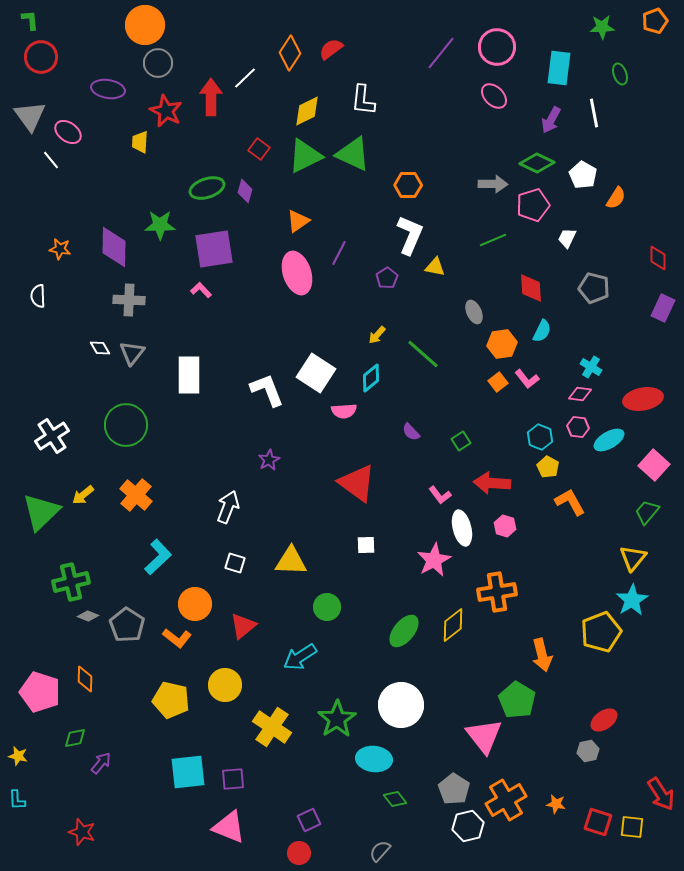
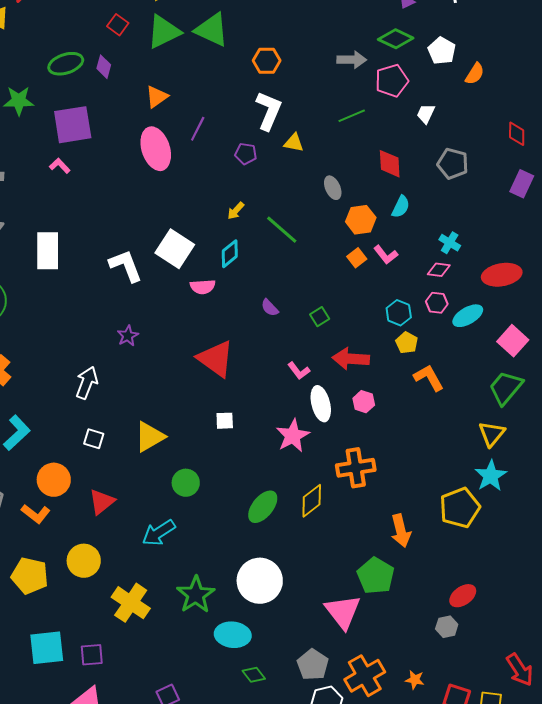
purple pentagon: (387, 278) -> (246, 154), turned -30
green trapezoid: (647, 512) -> (506, 388), size x1.4
yellow triangle: (291, 561) -> (150, 437), turned -32

